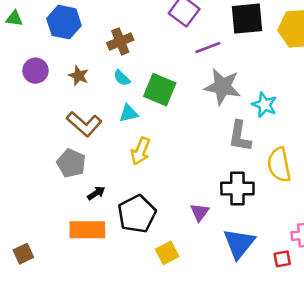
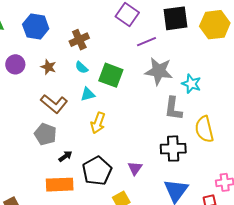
purple triangle: (200, 212) -> (135, 168), moved

